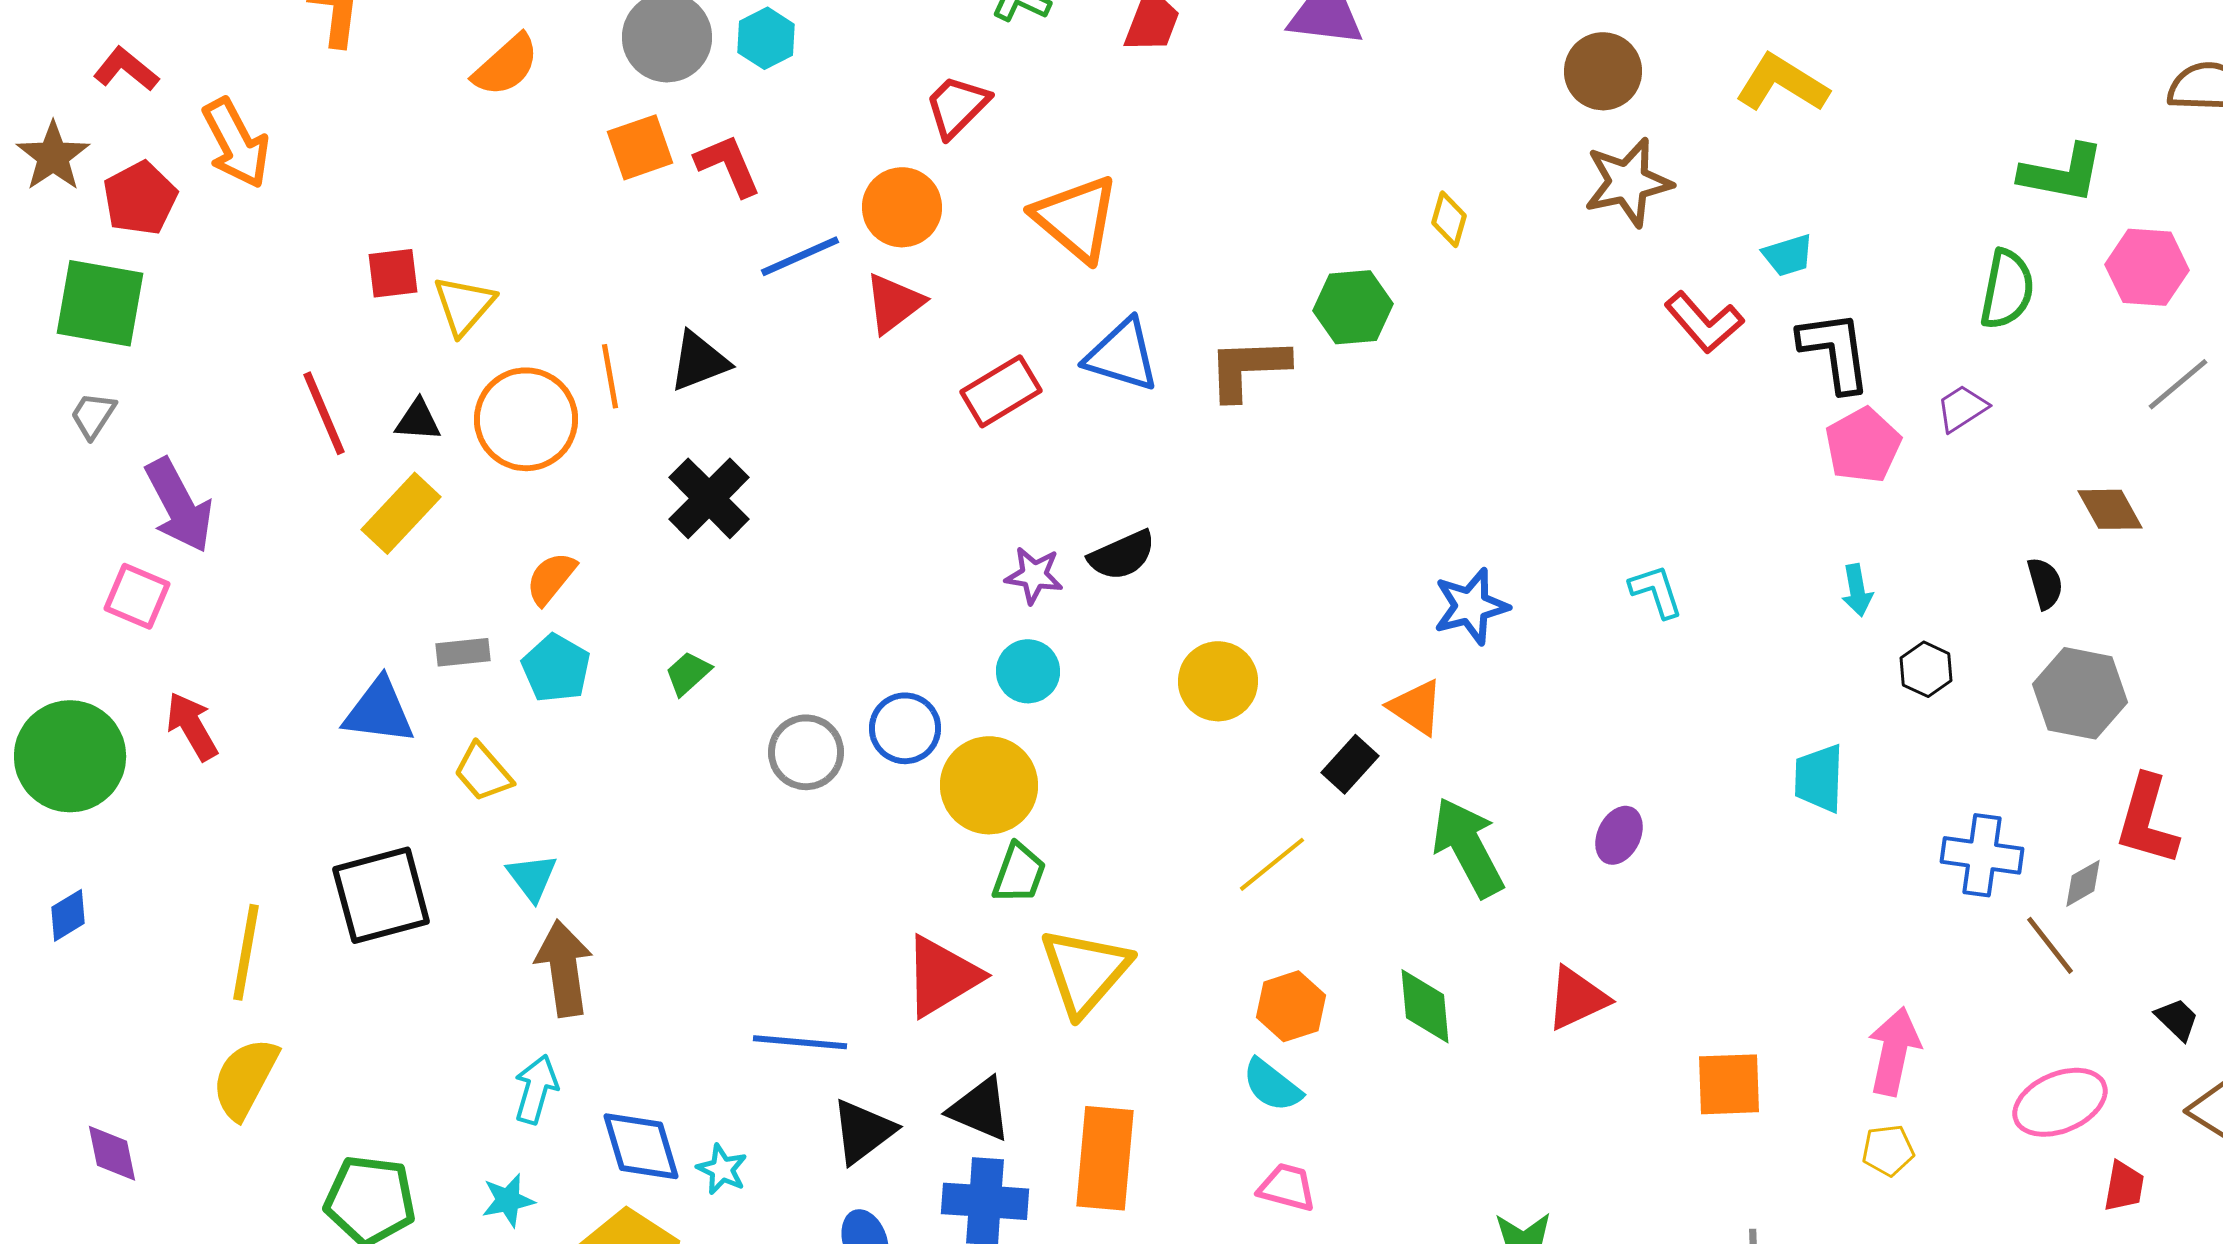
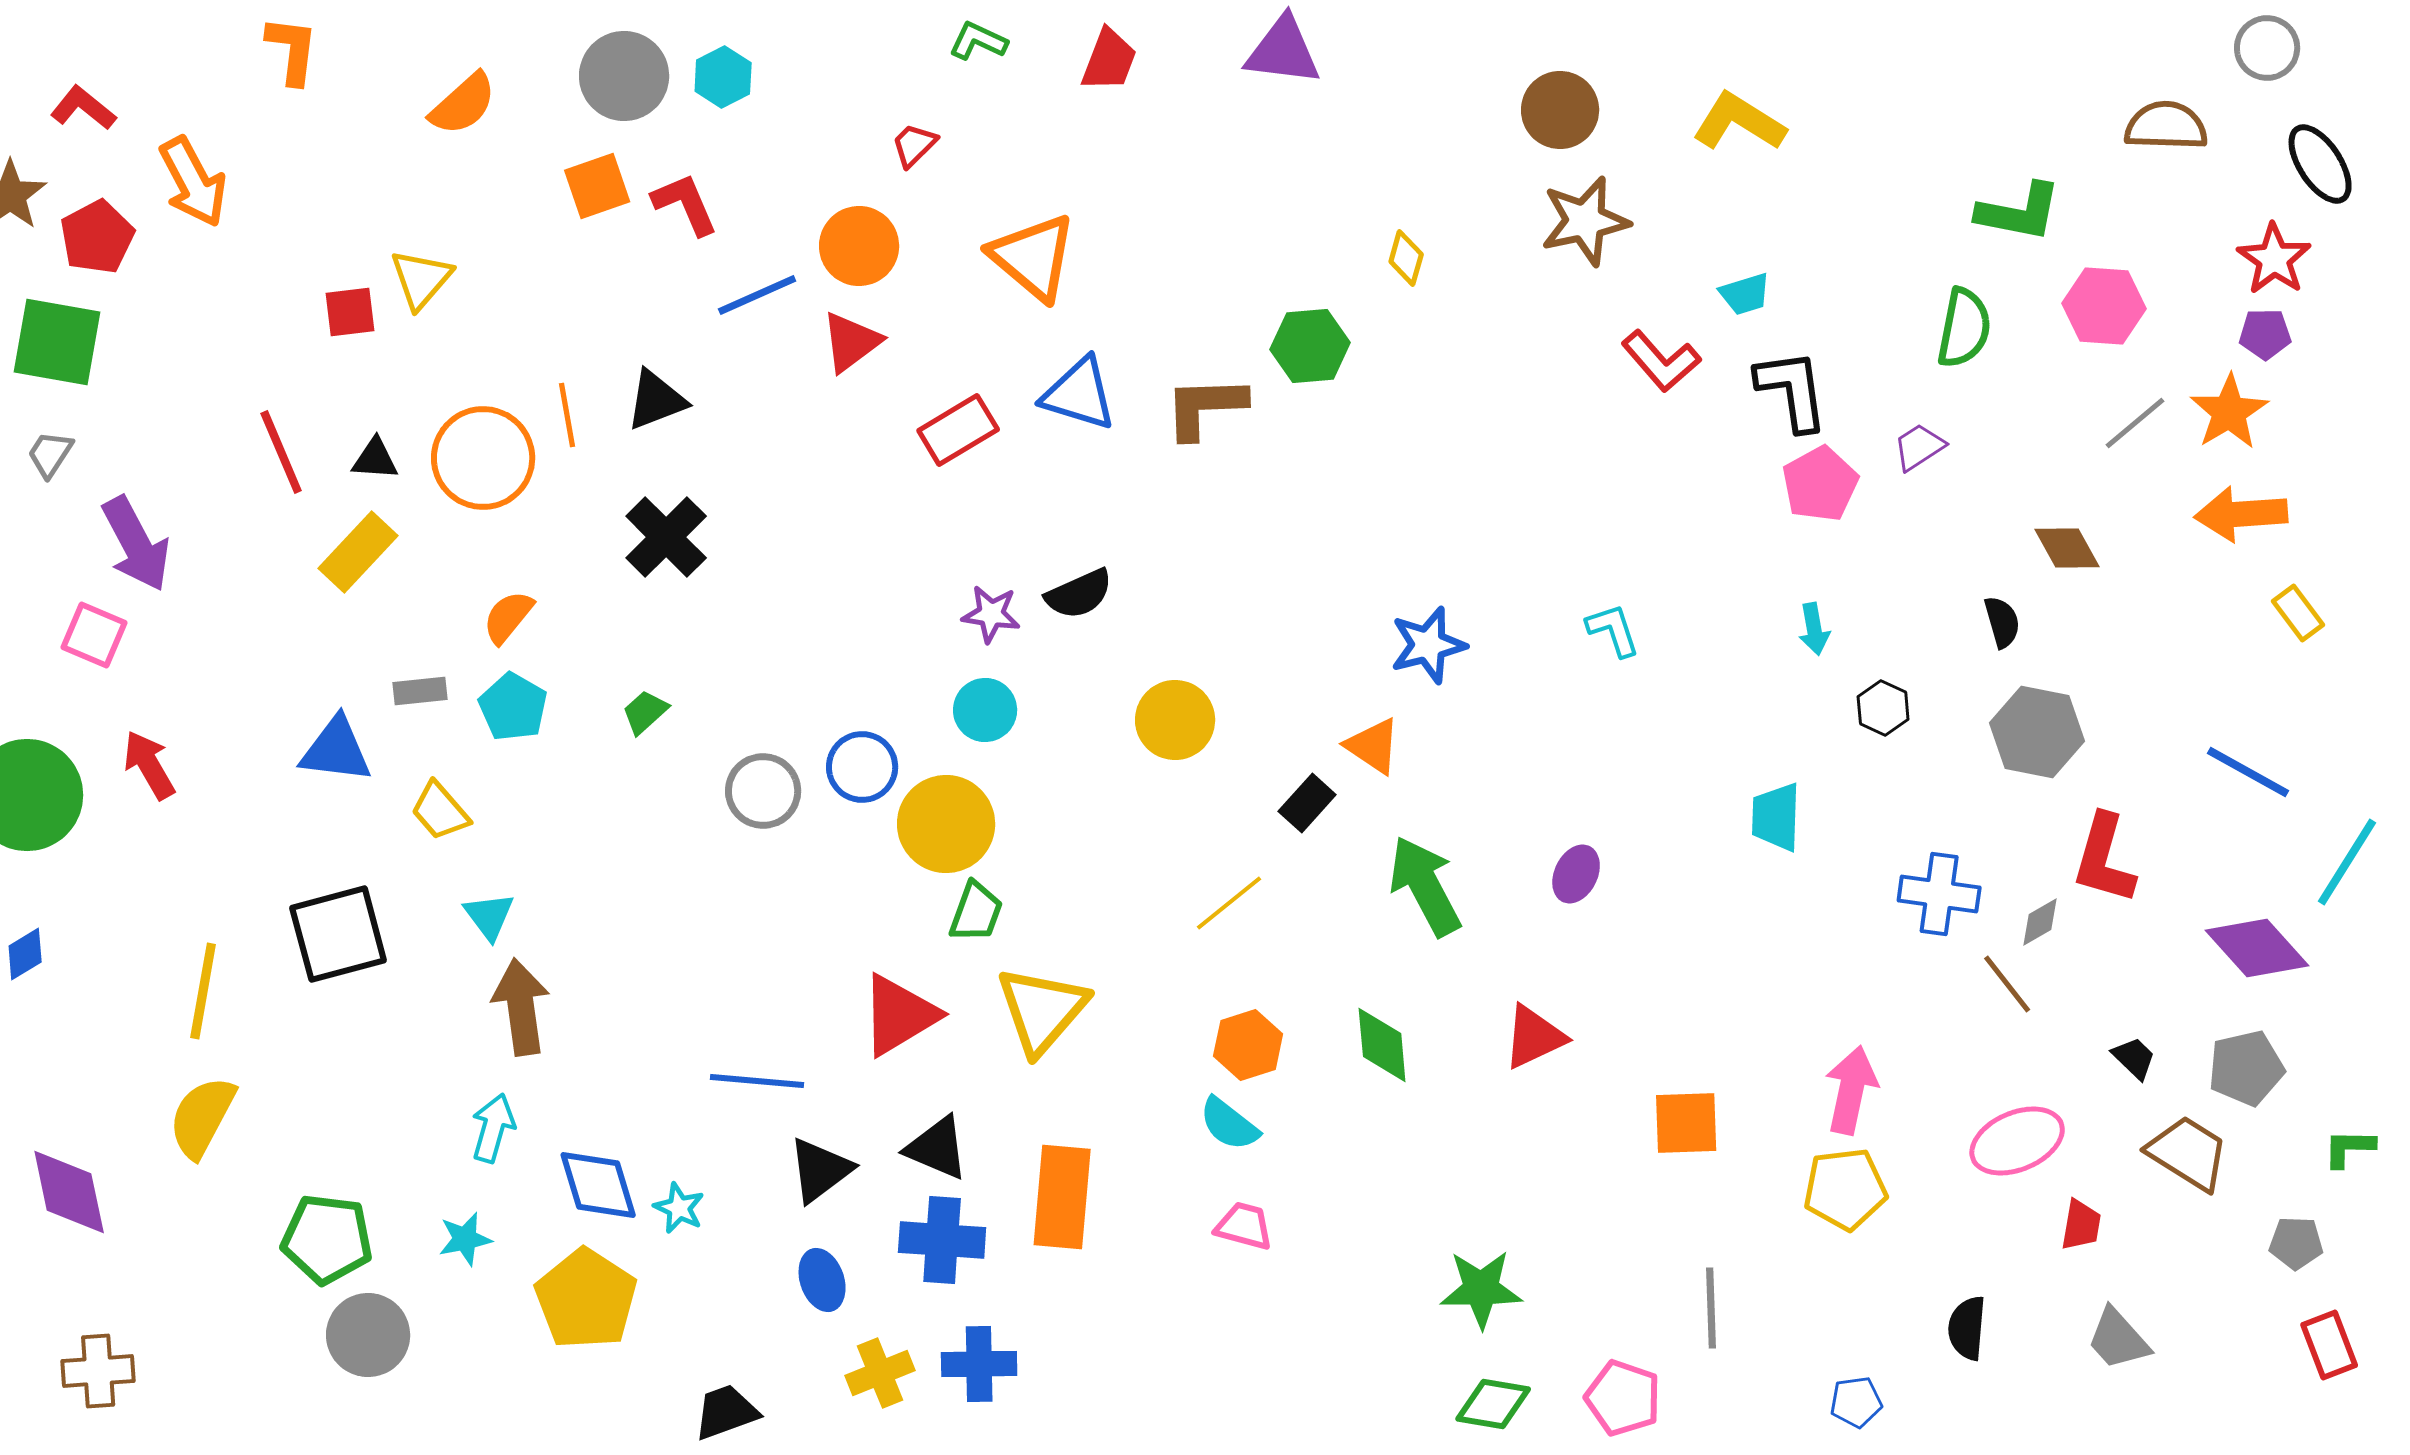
red trapezoid: (957, 106) -> (914, 145), size x0.7
yellow triangle: (464, 305) -> (421, 279), moved
yellow pentagon: (1888, 1150) -> (1845, 1189), size x1.6
purple diamond: (112, 1153) -> (69, 1192), size x1.5

